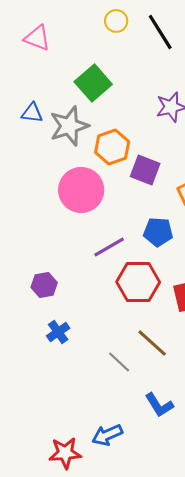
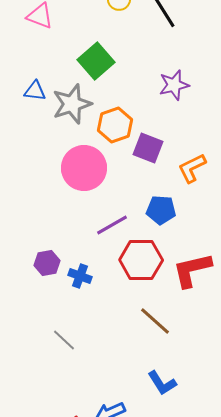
blue cross: (58, 332) -> (80, 276), moved, turned -35
gray line: (119, 362) -> (64, 340), moved

